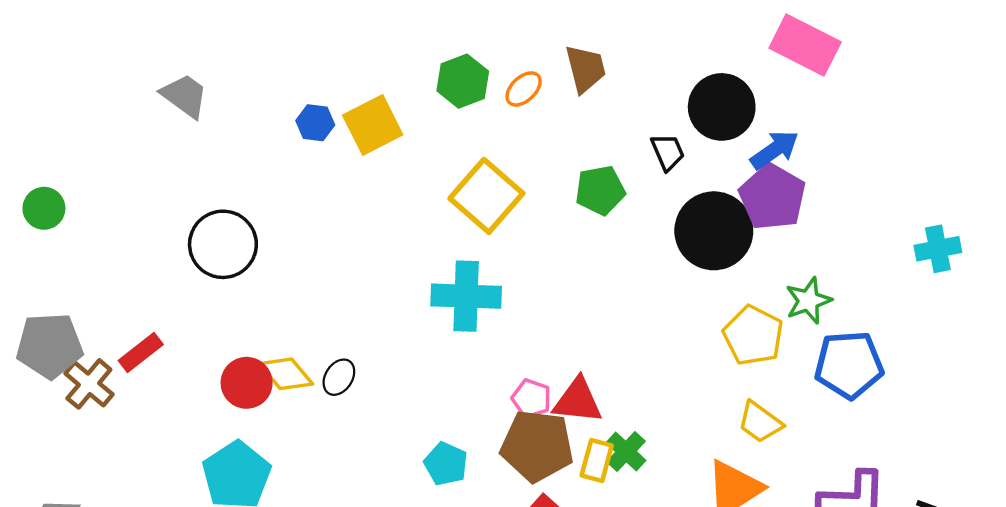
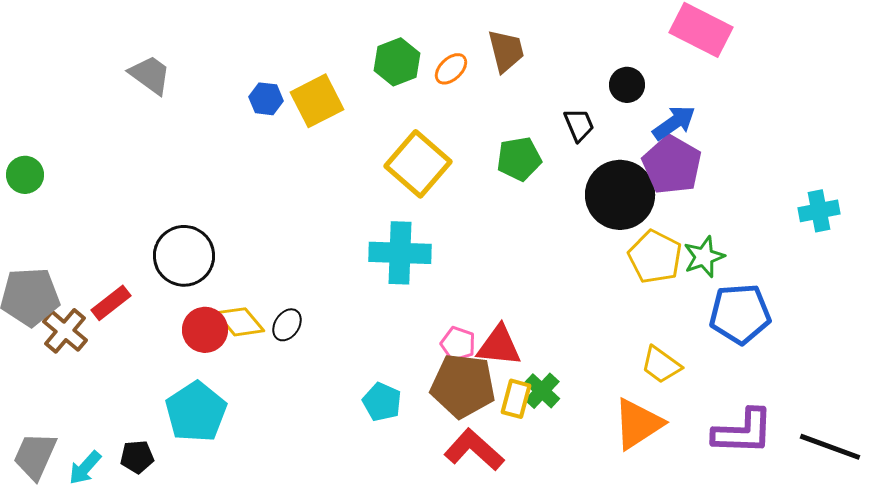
black circle: (722, 107) -> (627, 85), size x0.6
black circle: (223, 244) -> (184, 256), moved
yellow pentagon: (753, 336) -> (655, 257), moved

